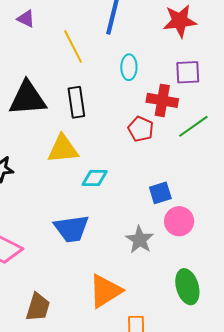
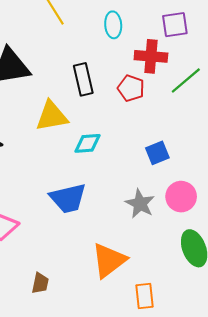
black rectangle: (76, 102) -> (83, 79), moved
pink circle: (179, 221) -> (181, 197), moved
brown trapezoid: (38, 307) -> (40, 283), size x0.7

